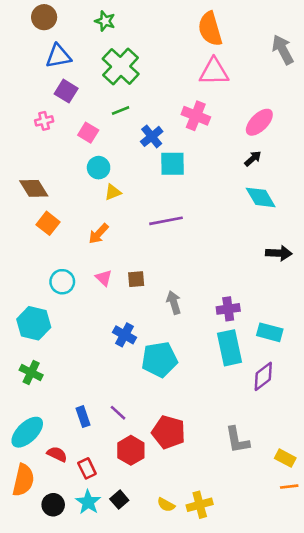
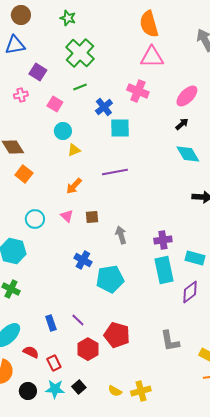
blue triangle: (58, 56) -> (15, 45), moved
orange arrow: (99, 234) -> (74, 186), moved
cyan star: (88, 502) -> (55, 389), turned -30

